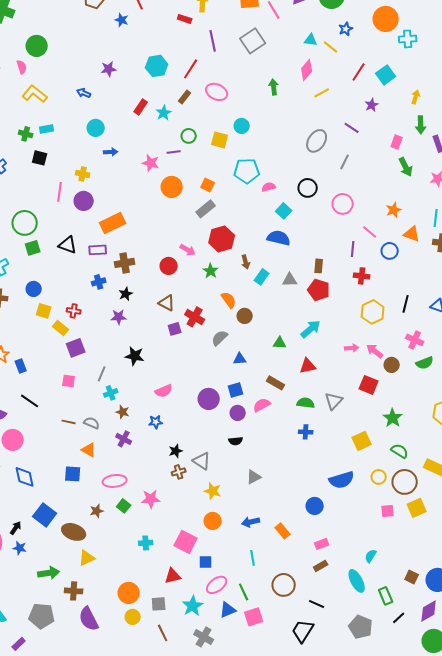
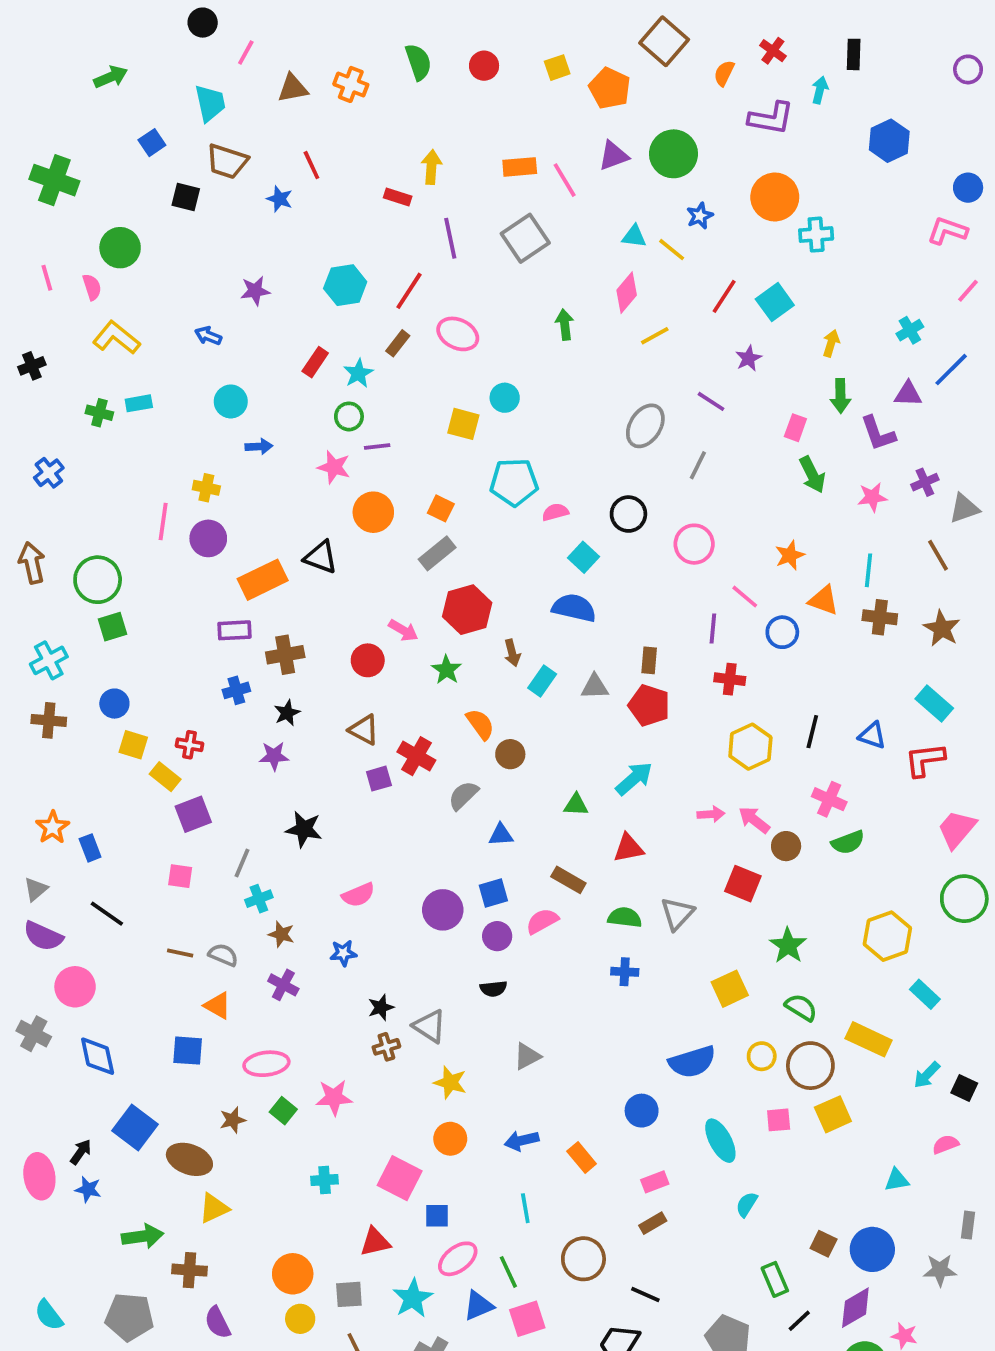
green circle: (189, 136) -> (349, 416), moved
black square: (40, 158) -> (186, 197), moved
black triangle: (68, 245) -> (321, 557), moved
cyan ellipse: (357, 581) -> (720, 1141), moved
purple semicircle: (89, 619) -> (218, 1323), size x0.7

